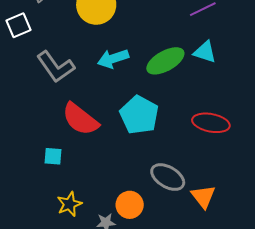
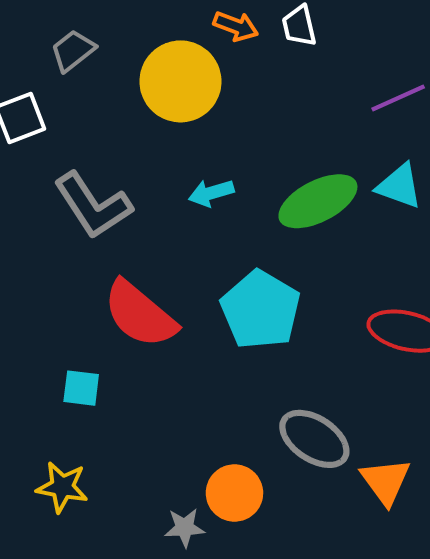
cyan arrow: (113, 59) -> (211, 193), size x0.7
yellow star: (69, 204) -> (62, 487), moved, turned 30

